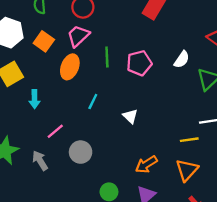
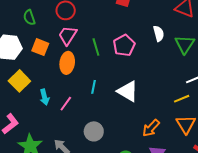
white semicircle: (182, 59) -> (159, 34), turned -35
white triangle: (130, 116) -> (128, 91), size x1.6
pink line: (55, 131) -> (66, 104), moved

